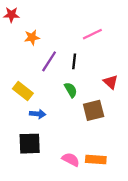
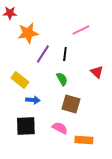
orange star: (32, 37) -> (28, 33), size x1.5
brown square: (94, 110) -> (71, 104), moved, turned 30
pink semicircle: (71, 160) -> (60, 128), moved

